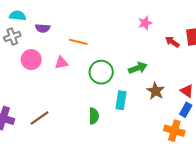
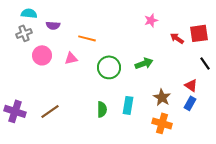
brown star: (156, 91) -> (162, 97), moved
cyan rectangle: (121, 100) -> (128, 105), moved
orange cross: (174, 131) -> (162, 123), moved

